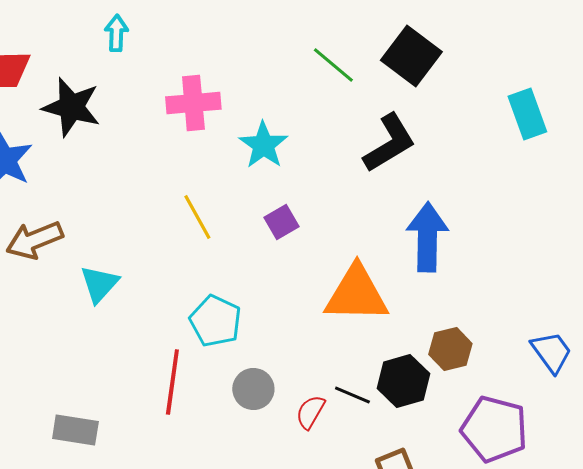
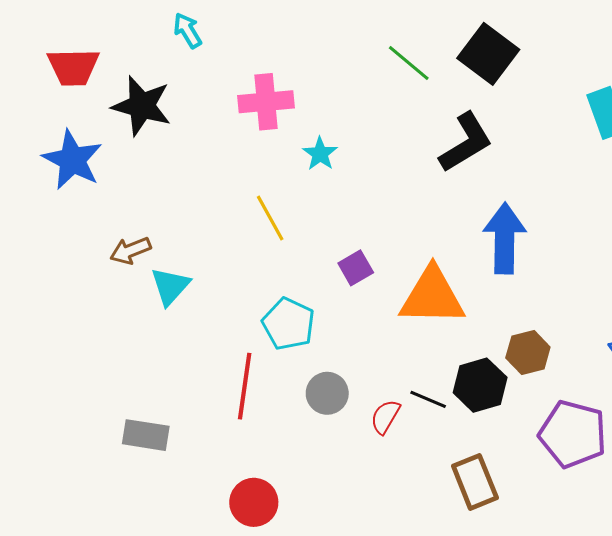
cyan arrow: (116, 33) -> (188, 30), turned -33
cyan star: (263, 145) -> (320, 154), moved, size x0.7
purple square: (281, 222) -> (356, 268), moved
brown arrow: (34, 240) -> (130, 251), moved, size x0.7

